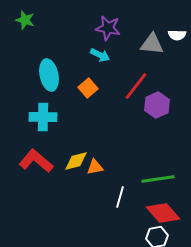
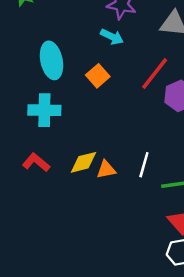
red L-shape: (36, 161) -> (36, 162), size x0.7
white line: (120, 197) -> (144, 165), moved

